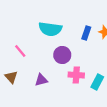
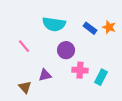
blue rectangle: (86, 33) -> (90, 28), turned -72
brown triangle: (11, 77) -> (25, 87), moved

